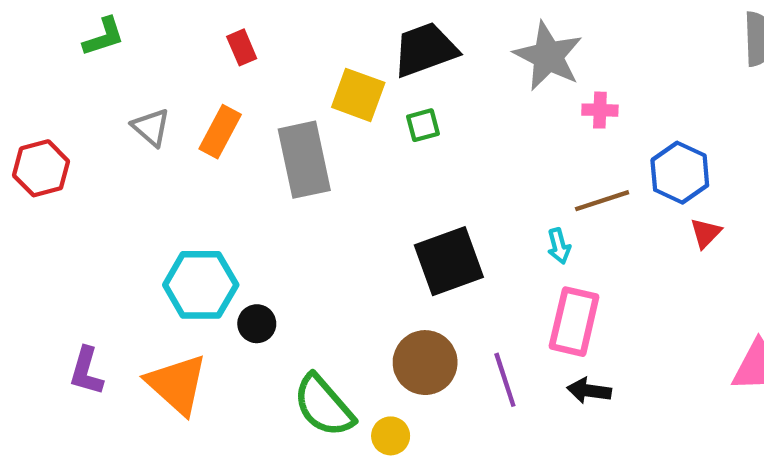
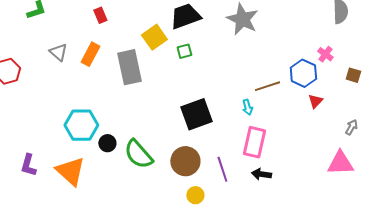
yellow square: (358, 95) -> (154, 37), turned 35
pink cross: (600, 110) -> (325, 54), moved, turned 35
green semicircle: (324, 406) -> (138, 154), moved
yellow circle: (391, 436) -> (195, 195), moved

